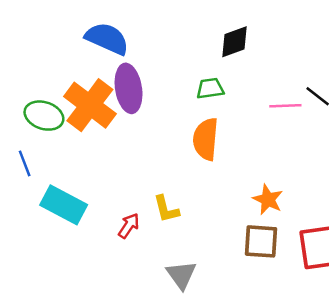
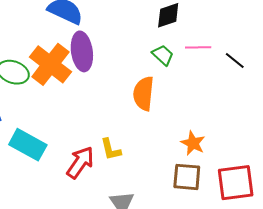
green trapezoid: (210, 88) -> (163, 55), moved, turned 50
pink line: (285, 106) -> (198, 47), moved
red arrow: (129, 226) -> (80, 162), size x1.6

